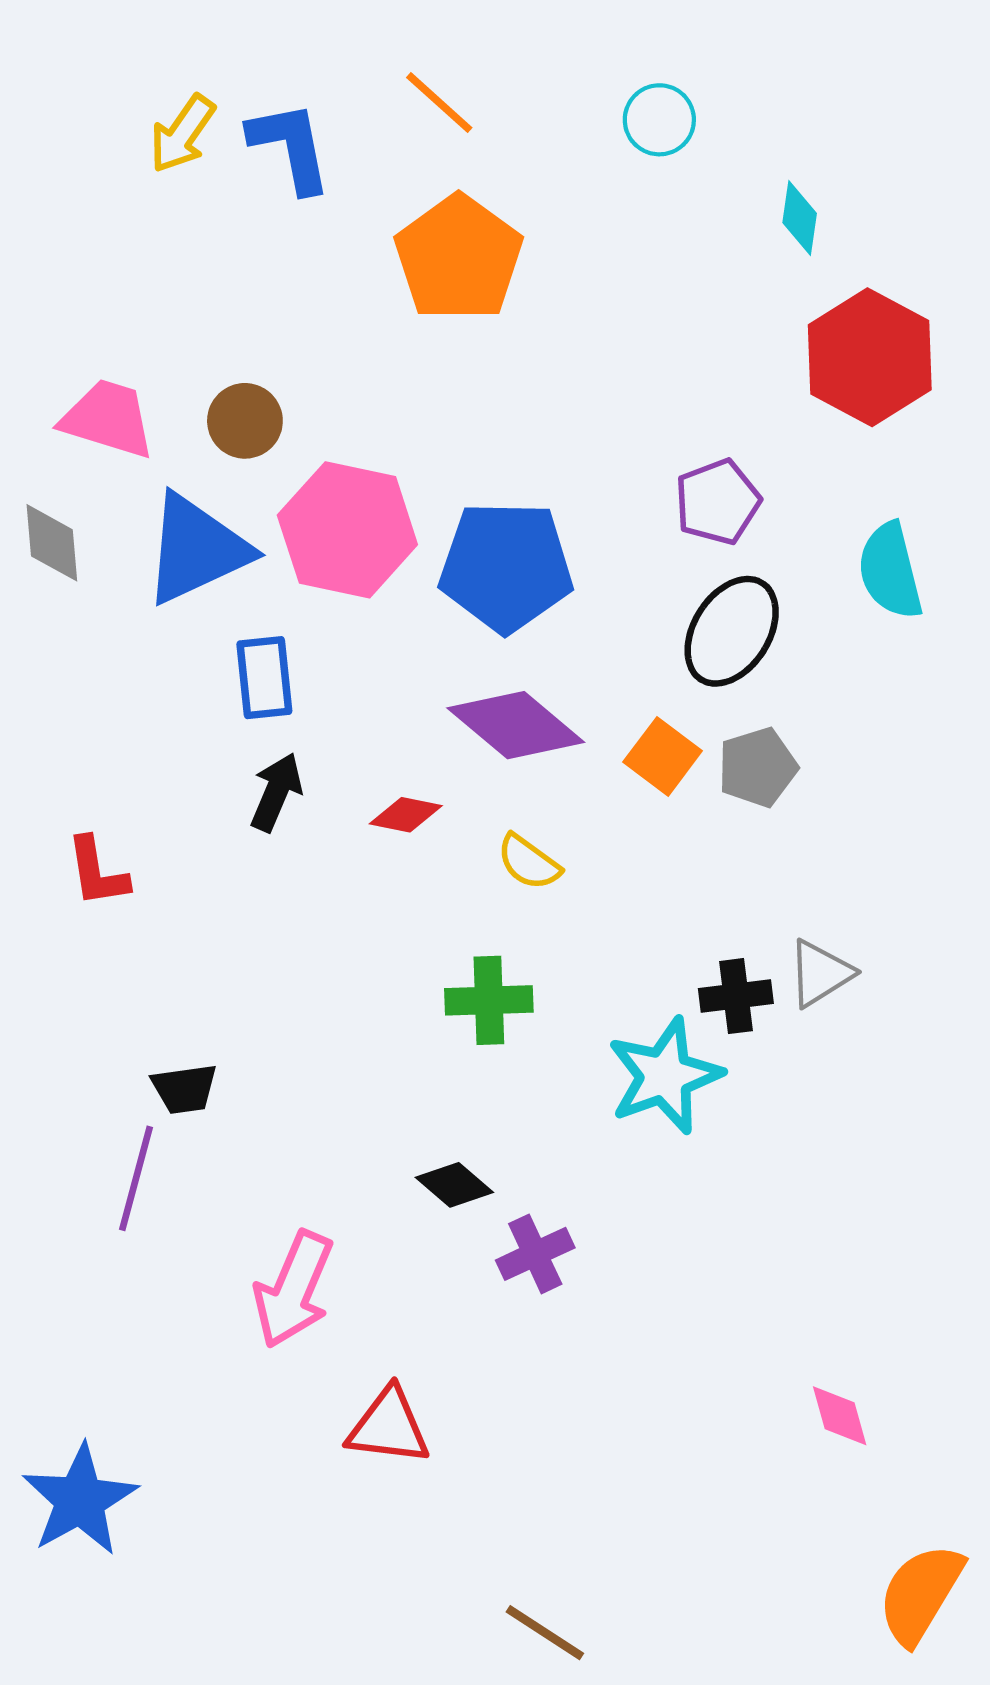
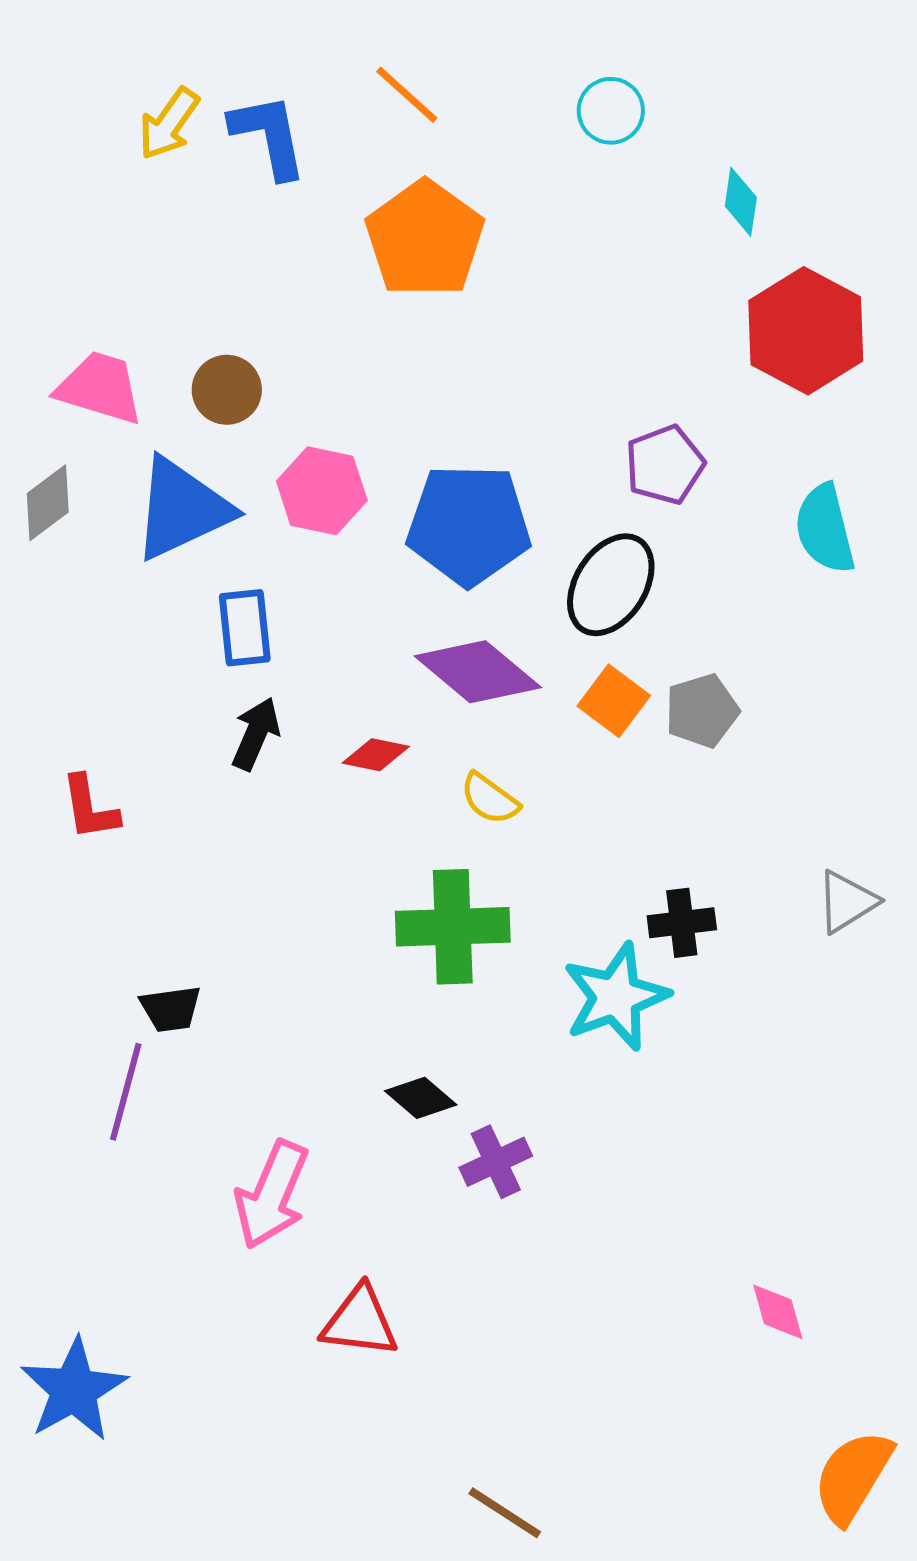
pink hexagon: (347, 530) -> (322, 491), size x0.7
gray diamond: (52, 543) -> (48, 503), turned 58
black ellipse: (732, 631) -> (611, 585), moved
gray triangle: (820, 973) -> (847, 902), moved
green cross: (489, 1000) -> (453, 927), size x1.4

